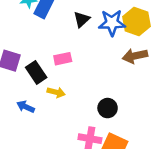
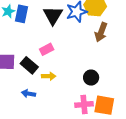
black triangle: (82, 19) -> (53, 15), size x1.5
brown arrow: (135, 56) -> (101, 32), turned -42

